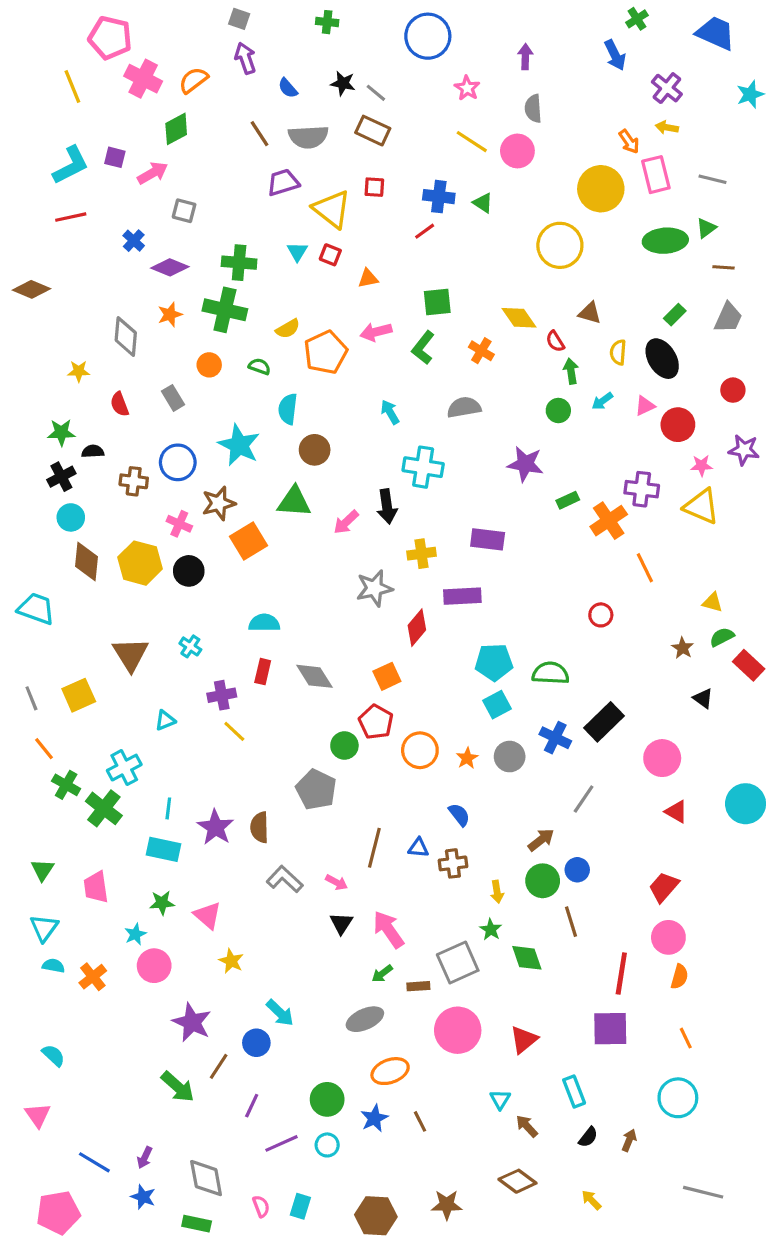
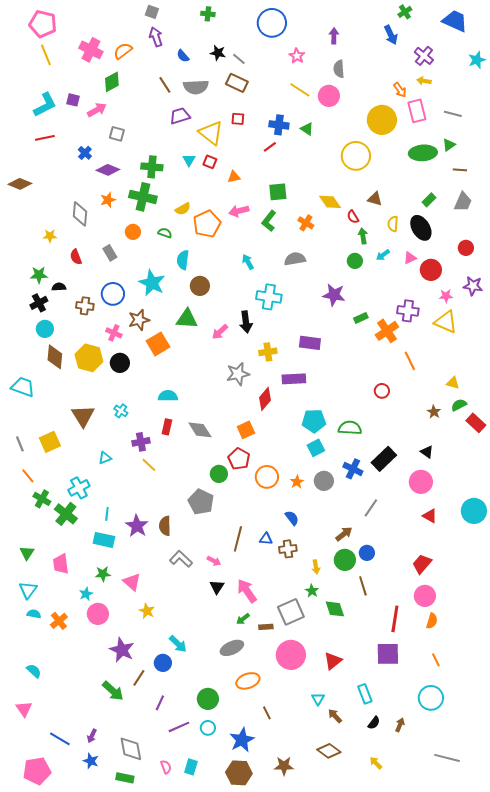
pink pentagon: (110, 38) -> (43, 24), moved
black triangle: (703, 698) -> (427, 452), moved
blue star: (374, 1118) -> (242, 740), moved, size x1.4

